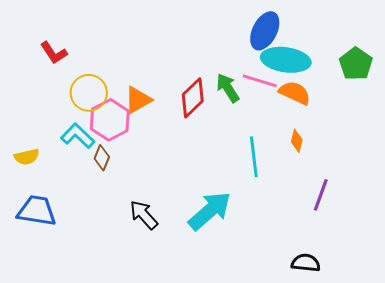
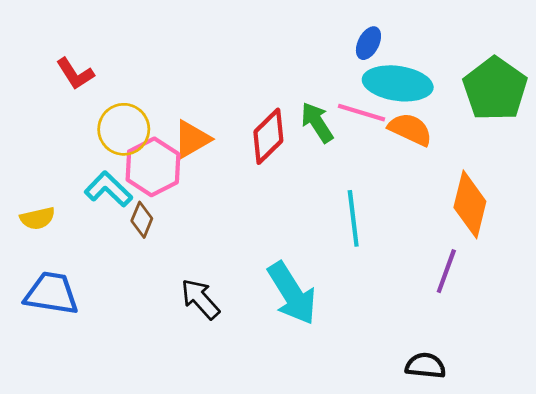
blue ellipse: (265, 31) -> (368, 43), size x0.6
green pentagon: (356, 64) -> (495, 89), size x1.4
orange diamond: (297, 141) -> (470, 204), moved, size x2.0
cyan arrow: (210, 211) -> (292, 293), turned 99

